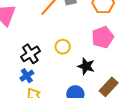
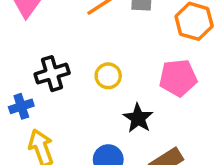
blue cross: (27, 76) -> (21, 106), moved

